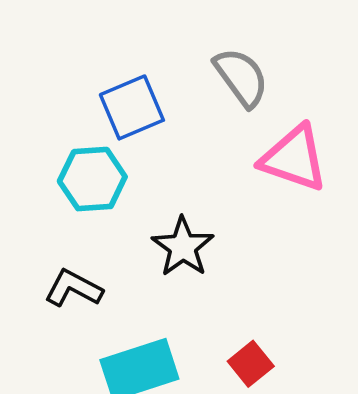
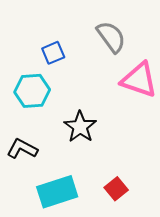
blue square: (132, 107) -> (53, 53), size x0.7

